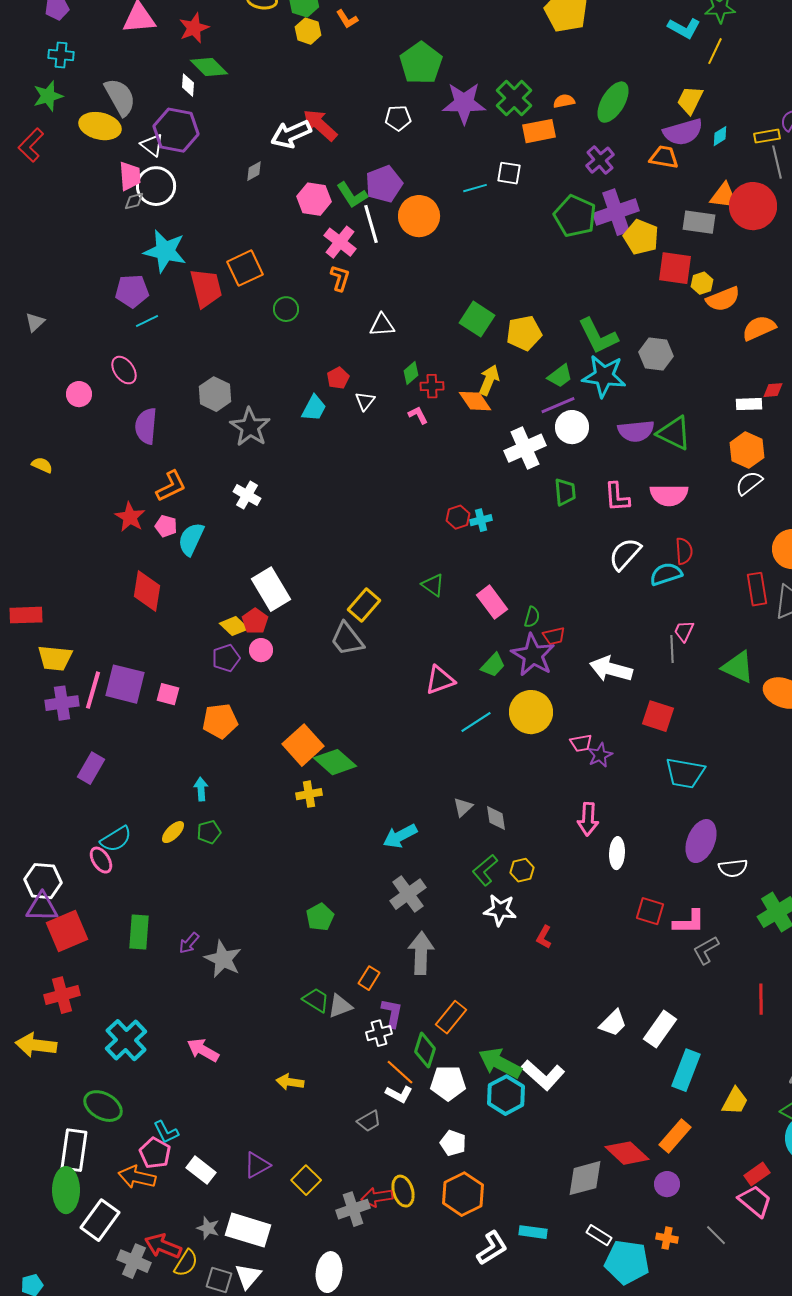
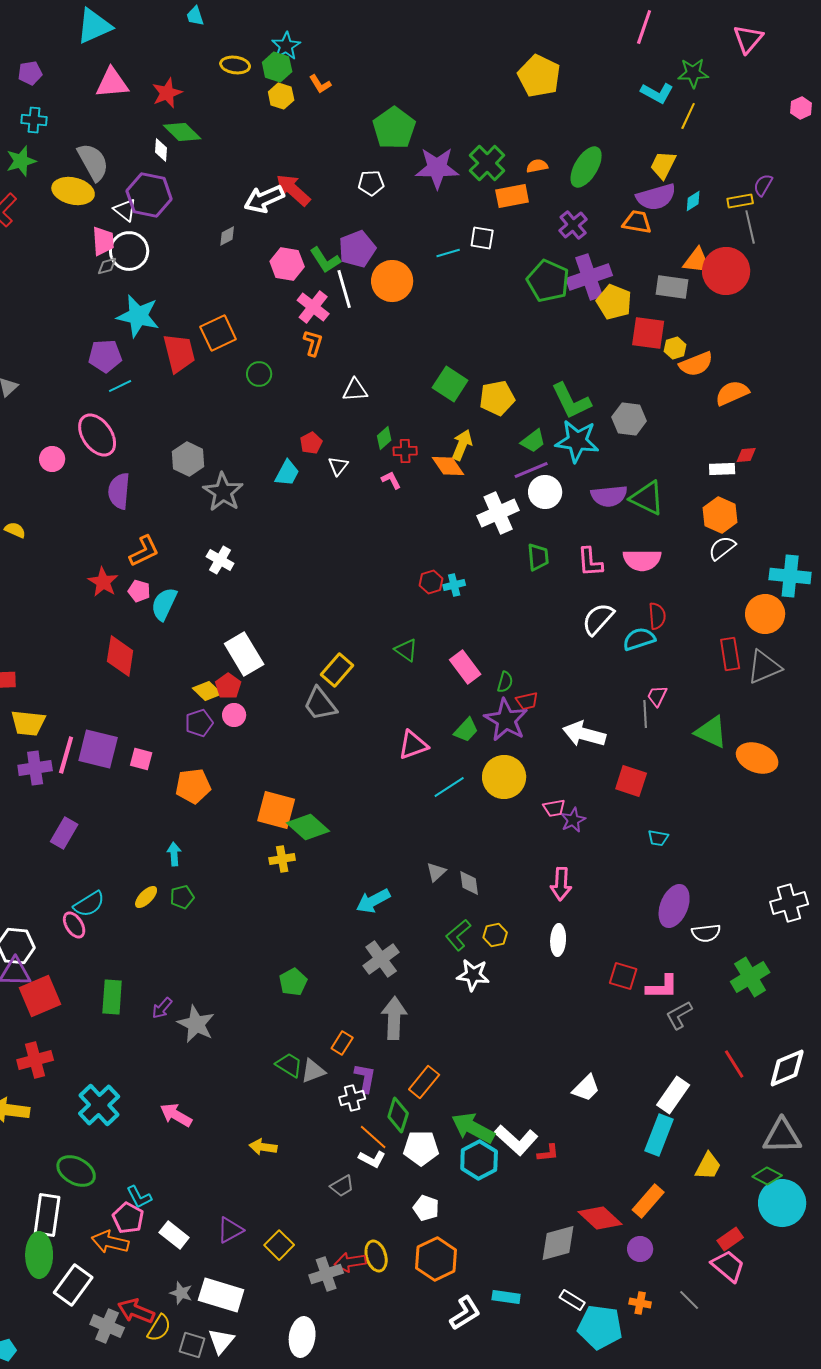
pink ellipse: (124, 370) -> (97, 435), size x1.5
orange square: (303, 745) -> (276, 810), turned -33
cyan trapezoid: (685, 773) -> (658, 838), size x0.5
white ellipse: (617, 853) -> (558, 940), moved
red L-shape: (544, 937) -> (548, 1153), moved, turned -125
red line: (761, 999) -> (734, 1064), turned -32
white rectangle: (660, 1029) -> (673, 1095), moved

